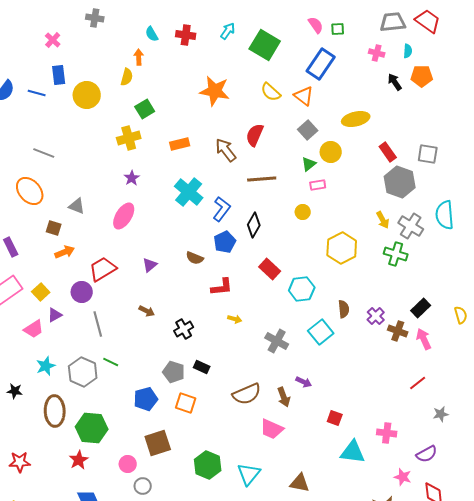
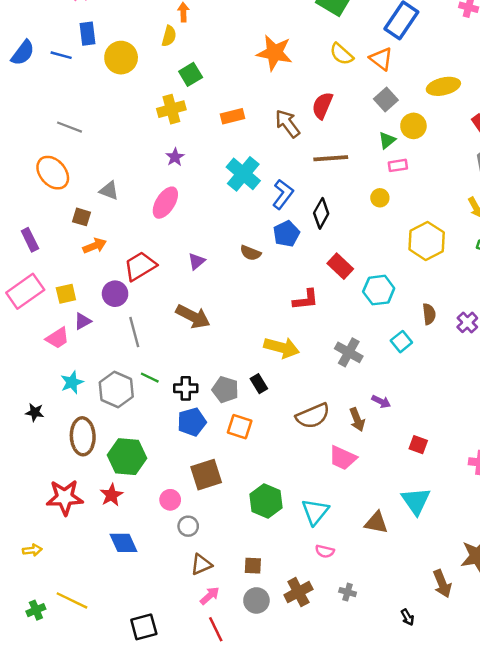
red L-shape: (222, 287) -> (306, 300), moved
yellow square: (41, 292) -> (66, 294), turned 30
brown arrow: (147, 311) -> (193, 316), size x1.8
yellow arrow: (235, 319) -> (282, 348), moved, size x2.0
black cross: (184, 329) -> (186, 388), moved, turned 30
cyan square: (321, 332) -> (401, 342), size x0.7
black rectangle: (202, 367) -> (259, 384), turned 35
cyan triangle: (353, 452) -> (416, 501), moved, turned 48
red star: (20, 462) -> (65, 497), moved, size x1.4

